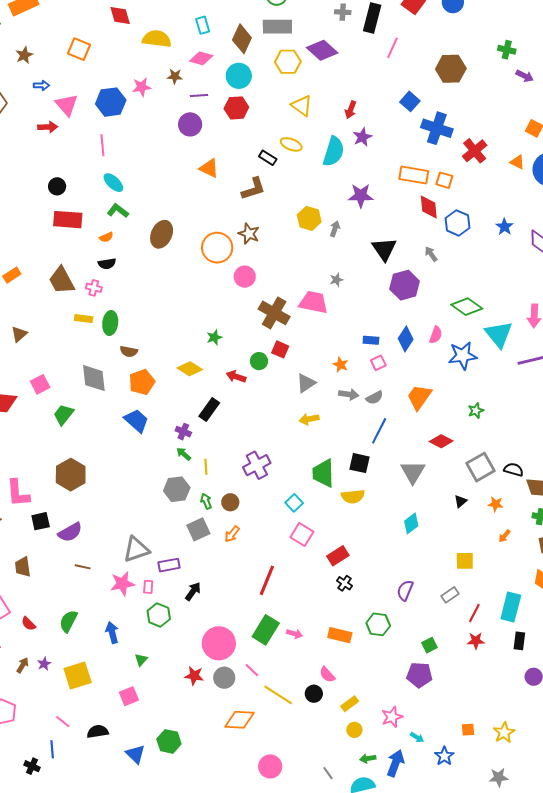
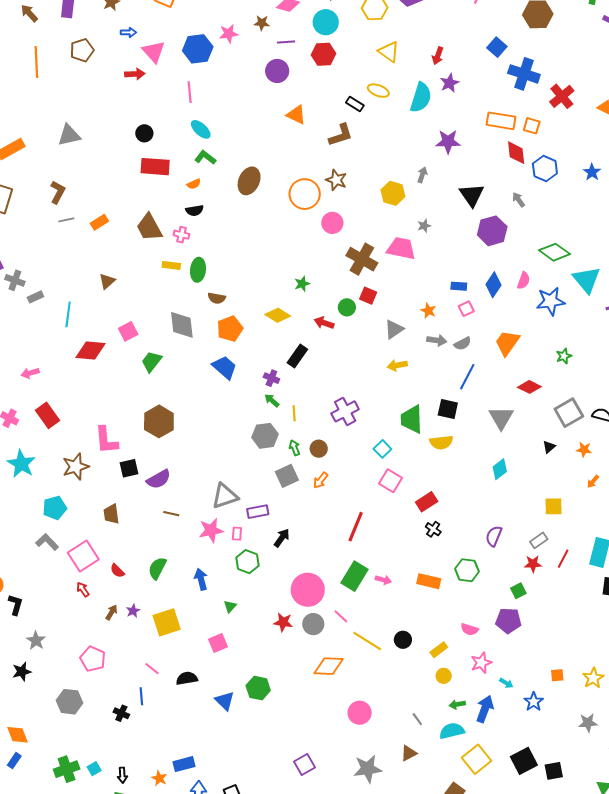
yellow hexagon: (309, 218) -> (393, 193), moved
red star: (476, 641) -> (533, 564), moved
pink semicircle: (327, 675) -> (469, 629), moved, turned -30

